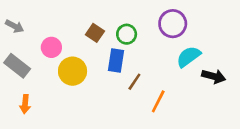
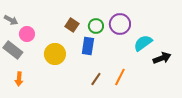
purple circle: (173, 24) -> (120, 24), moved
pink circle: (51, 47) -> (27, 34), moved
black arrow: (214, 76) -> (162, 58), turned -36
brown line: (134, 82) -> (96, 79), moved

